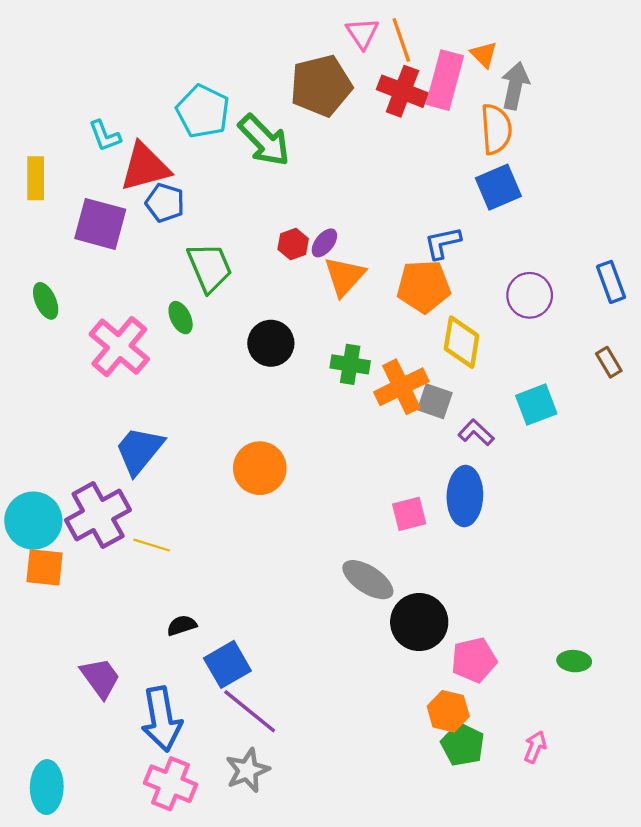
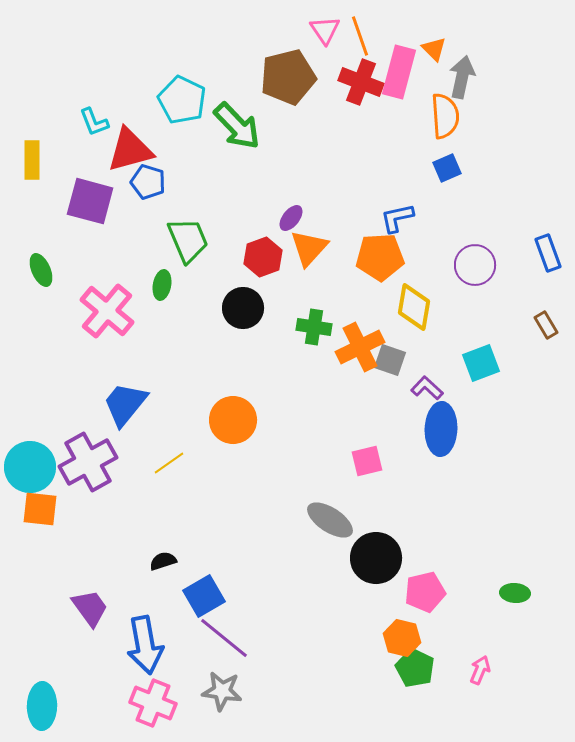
blue square: (498, 187) -> (447, 168), size x0.7
red hexagon: (293, 244) -> (263, 257), moved, size x1.4
green ellipse: (181, 318) -> (162, 285), turned 36
blue ellipse: (465, 496) -> (441, 429), moved
yellow line: (152, 545) -> (169, 463), moved, turned -52
gray star: (247, 770) -> (222, 691), turned 30

